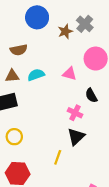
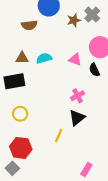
brown semicircle: (19, 50) -> (29, 25), moved
black semicircle: (91, 95) -> (94, 70), moved
pink cross: (75, 113) -> (78, 96), turned 32

